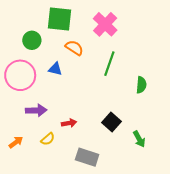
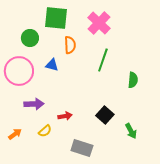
orange semicircle: (74, 48) -> (70, 45), turned 54

